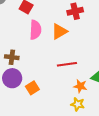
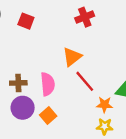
pink semicircle: (35, 30) -> (48, 84), moved
orange triangle: (59, 31) -> (72, 57), moved
red line: (67, 64) -> (85, 81), turned 66

